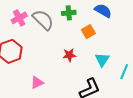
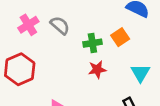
green cross: (69, 13) -> (92, 43), moved
gray semicircle: (43, 20) -> (60, 25), size x0.7

